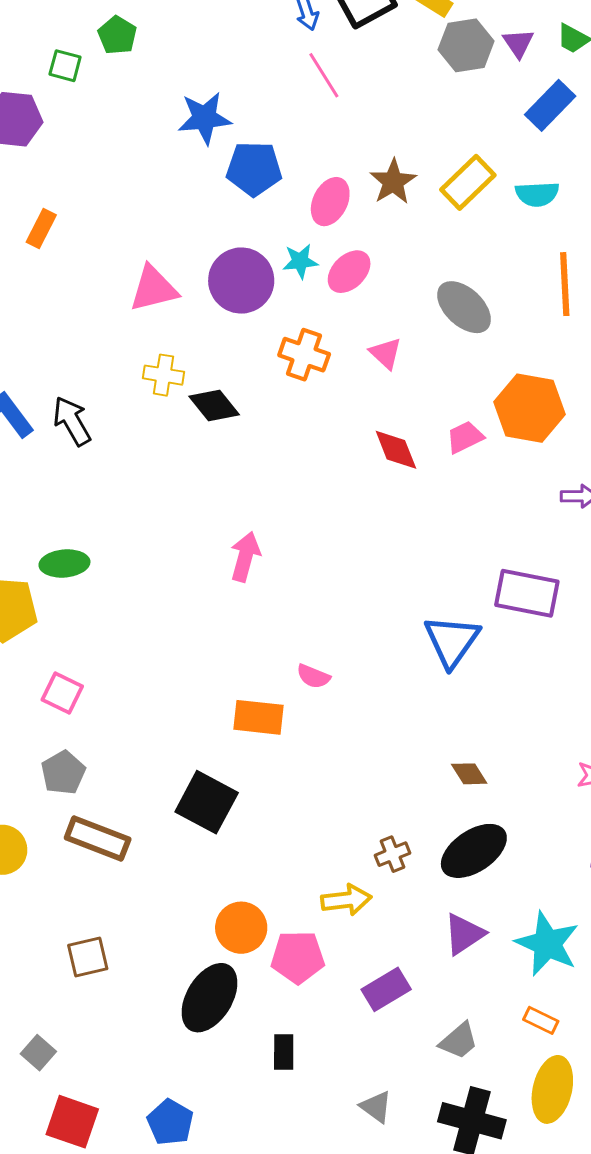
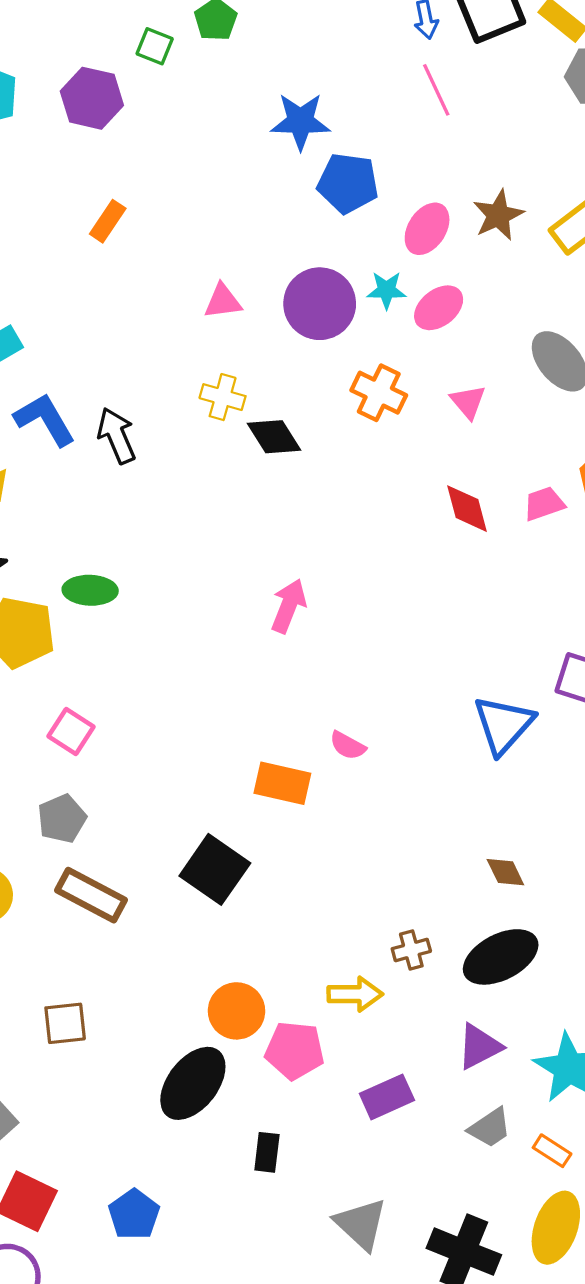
pink triangle: (154, 289) -> (223, 301), size x0.7
gray trapezoid: (459, 1041) -> (490, 1128), moved
gray triangle: (376, 1107) -> (361, 1224), size x1.5

